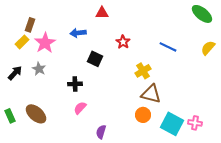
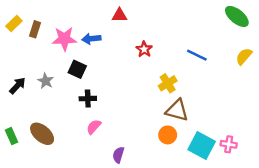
yellow rectangle: (22, 42) -> (14, 23), moved
pink star: (45, 43) -> (64, 39), moved, turned 30
black square: (95, 59) -> (77, 69), moved

